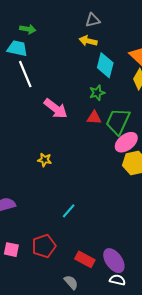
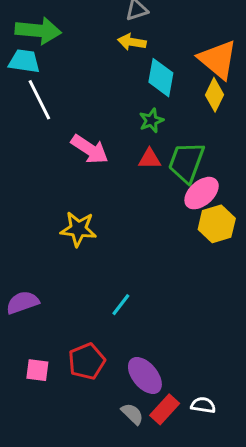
green arrow: (28, 29) -> (38, 31), size x1.8
yellow star: (45, 160) -> (78, 229), size x1.6
red rectangle: (85, 259) -> (165, 409), moved, turned -72
purple ellipse: (114, 261) -> (145, 376), moved

